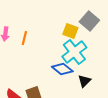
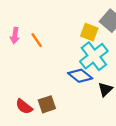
orange line: (24, 38) -> (37, 40), turned -48

